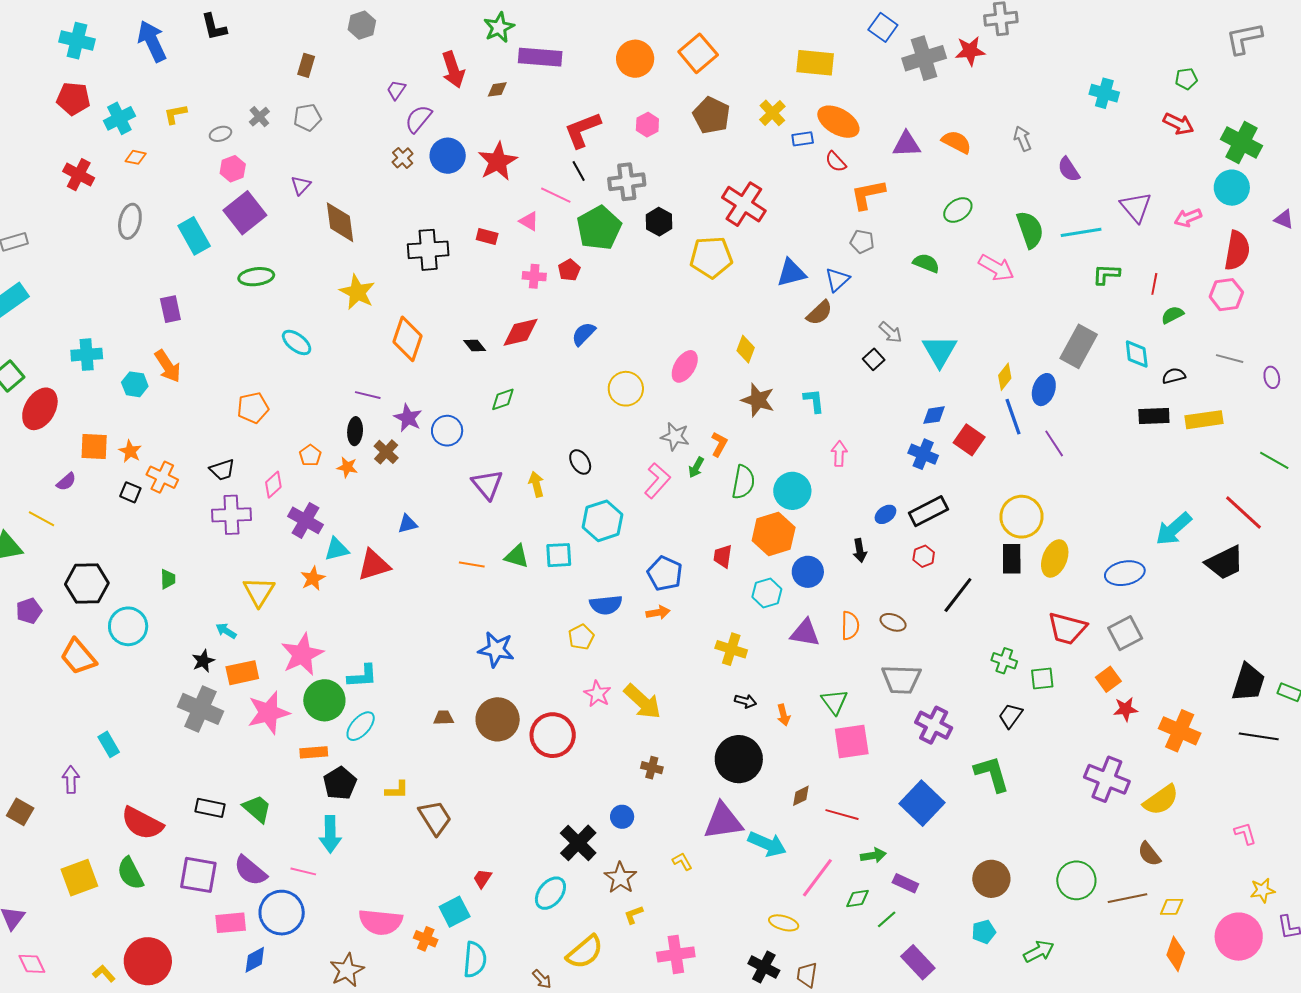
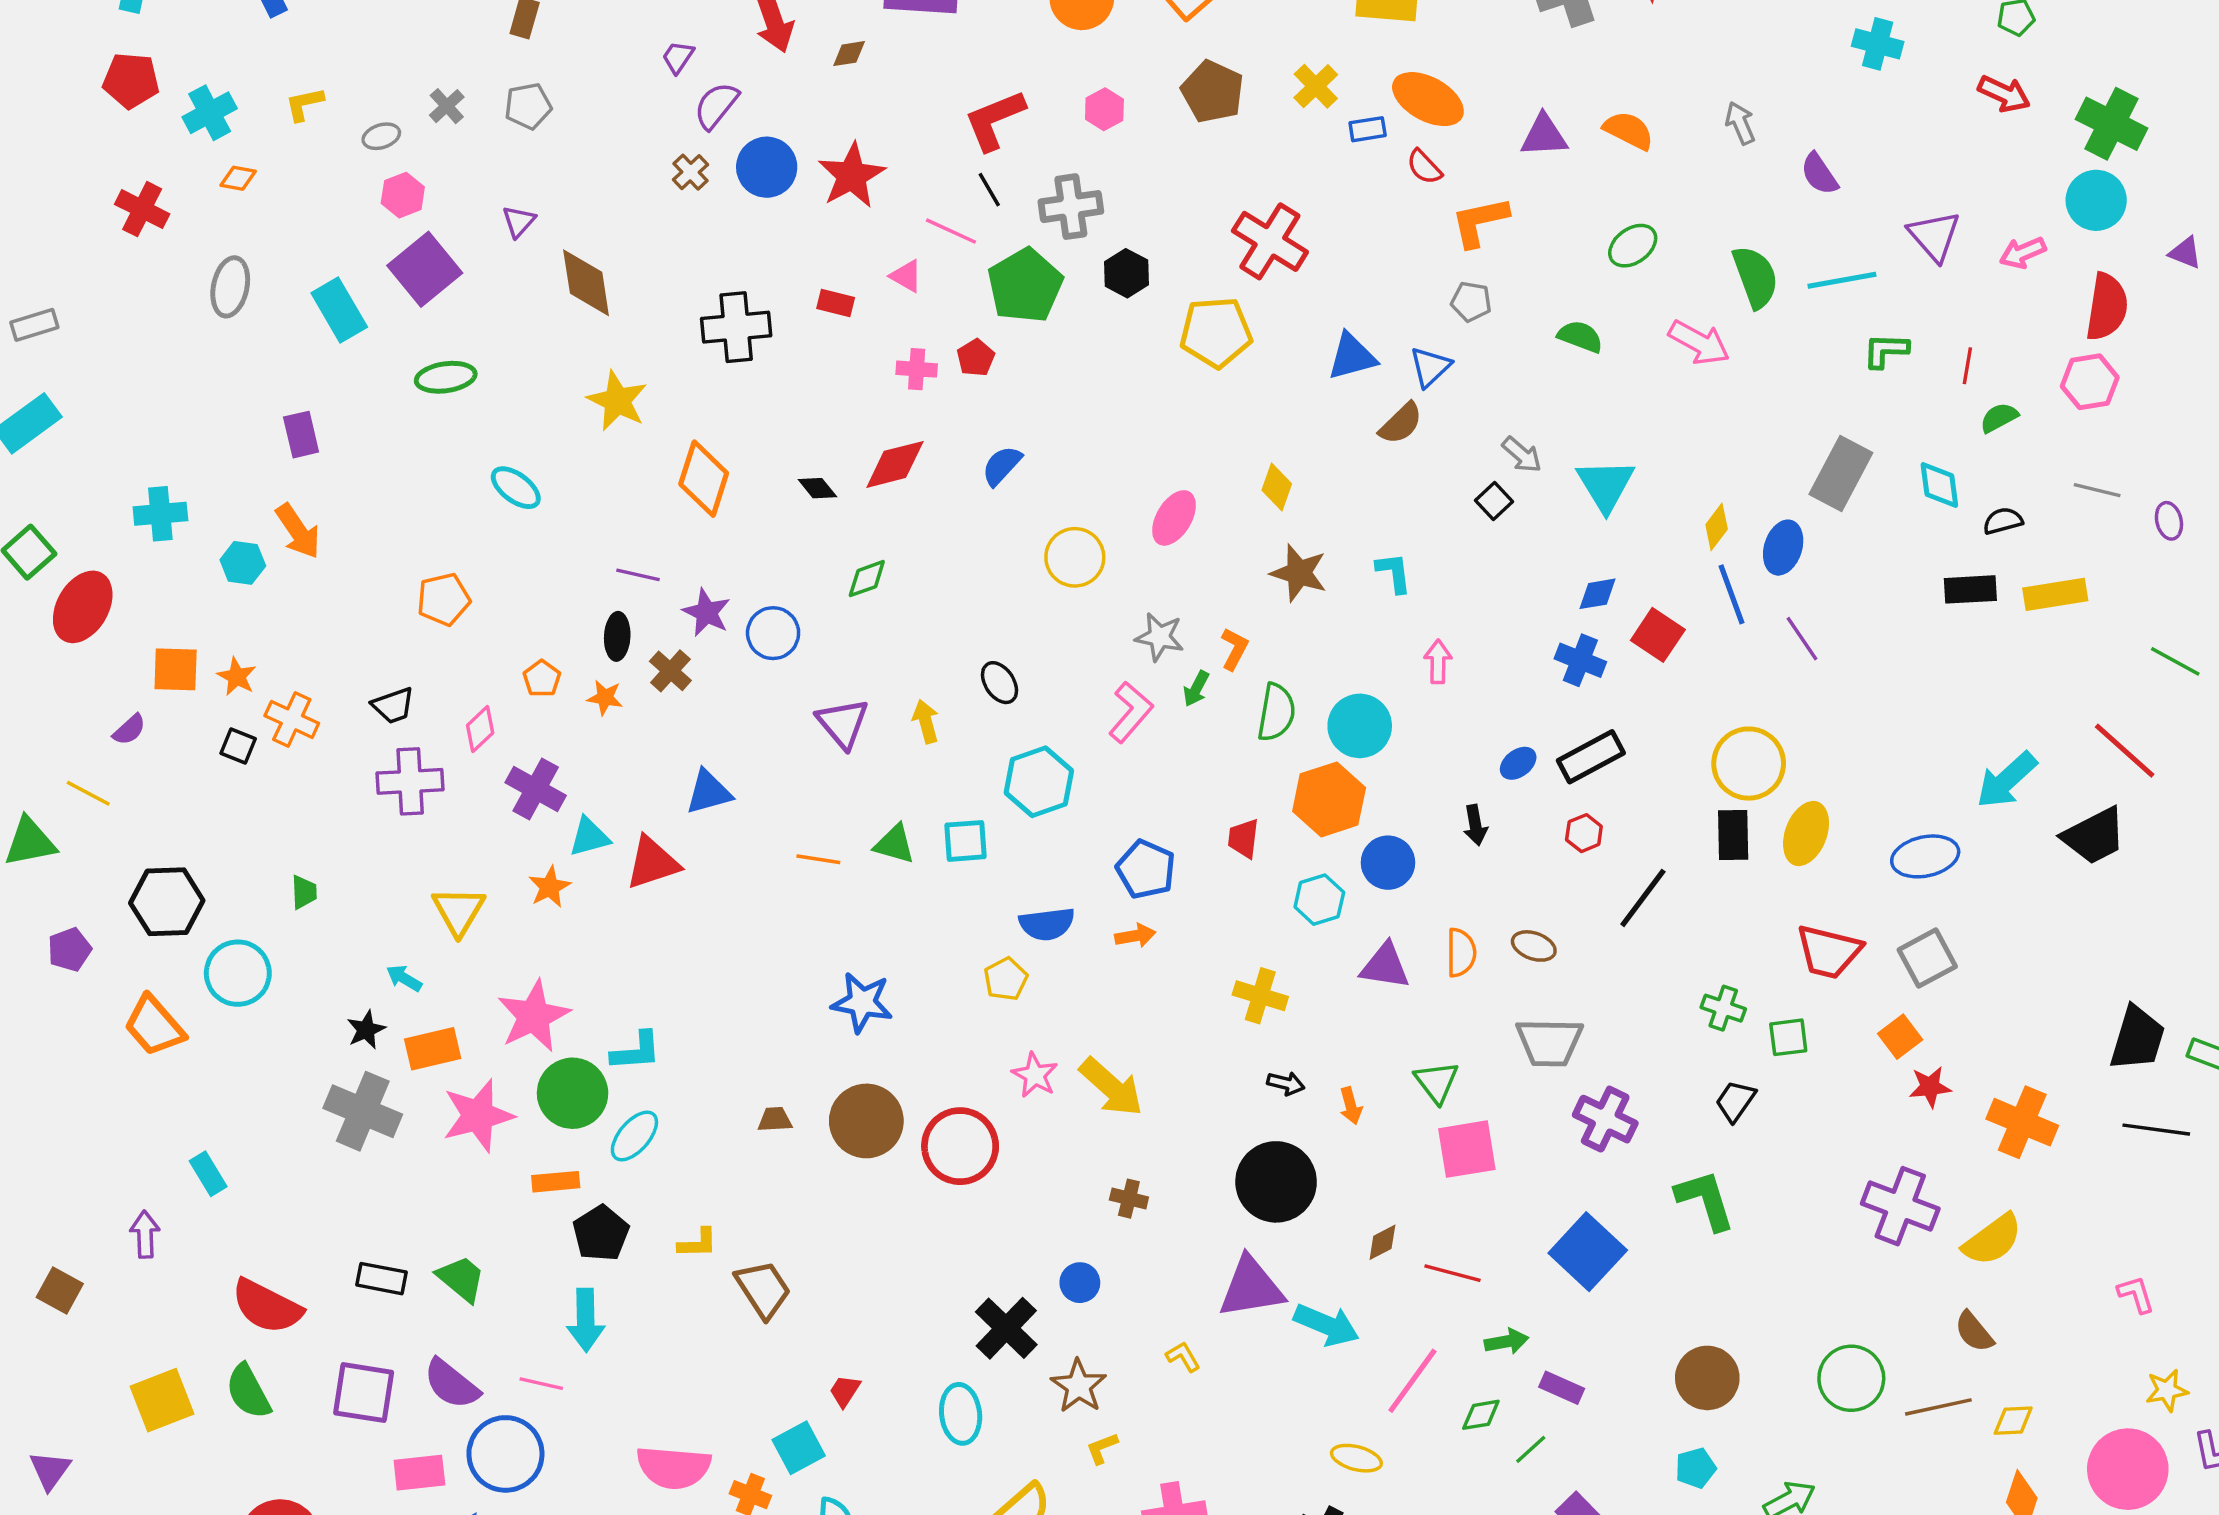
blue triangle: (408, 524) -> (709, 792), size x1.4
cyan ellipse: (550, 893) -> (961, 1414), turned -44

